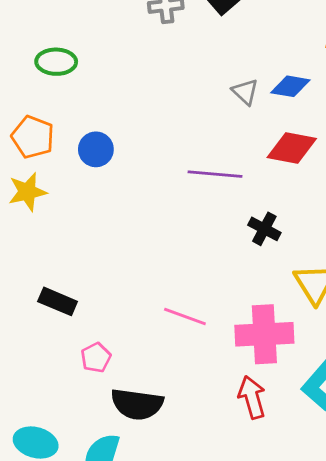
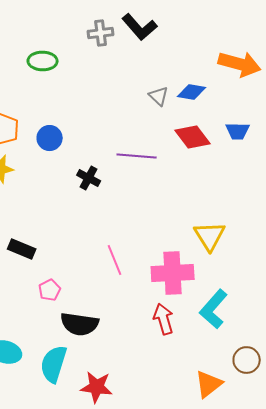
green ellipse: (56, 62) -> (43, 61), moved
red diamond: (292, 148) -> (193, 137), turned 42
black cross: (264, 229) -> (89, 178), moved
pink line: (185, 316) -> (115, 260), turned 48

